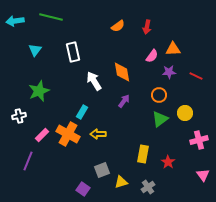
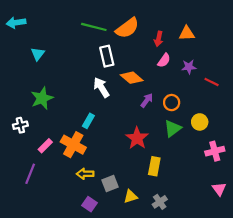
green line: (51, 17) -> (94, 27), moved
orange semicircle: (118, 26) -> (127, 28), size x1.6
red arrow: (147, 27) -> (159, 39), moved
orange triangle: (173, 49) -> (187, 33), moved
white rectangle: (73, 52) -> (107, 56), moved
orange diamond: (122, 72) -> (132, 78), turned -40
purple star: (169, 72) -> (189, 67), moved
purple arrow: (124, 101) -> (147, 100), moved
yellow arrow: (98, 134) -> (85, 174), moved
red star: (168, 162) -> (137, 138), moved, size x1.5

